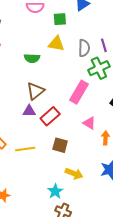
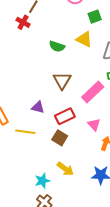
green square: (60, 19) -> (95, 17), turned -32
brown triangle: (35, 91) -> (62, 81), moved, turned -36
purple triangle: (29, 111) -> (38, 107), moved
red rectangle: (50, 116) -> (65, 116), moved

